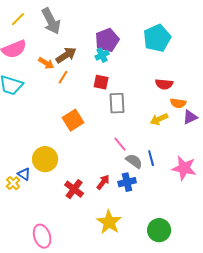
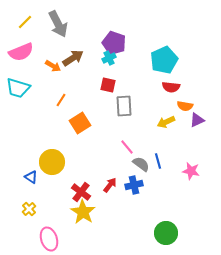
cyan pentagon: (157, 38) -> (164, 60), moved
purple pentagon: (107, 40) -> (114, 43), turned -30
orange line: (63, 77) -> (61, 100), moved
pink star: (184, 168) -> (191, 171), size x0.7
yellow cross: (13, 183) -> (29, 209), moved
yellow star: (109, 222) -> (83, 212), moved

